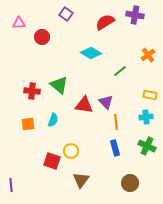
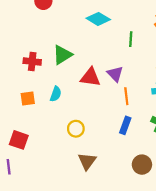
green line: (120, 71) -> (131, 39), turned -48
green triangle: (59, 85) -> (62, 55), turned 48
blue rectangle: (115, 148) -> (125, 125), turned 35
red square: (52, 161) -> (19, 140), moved

